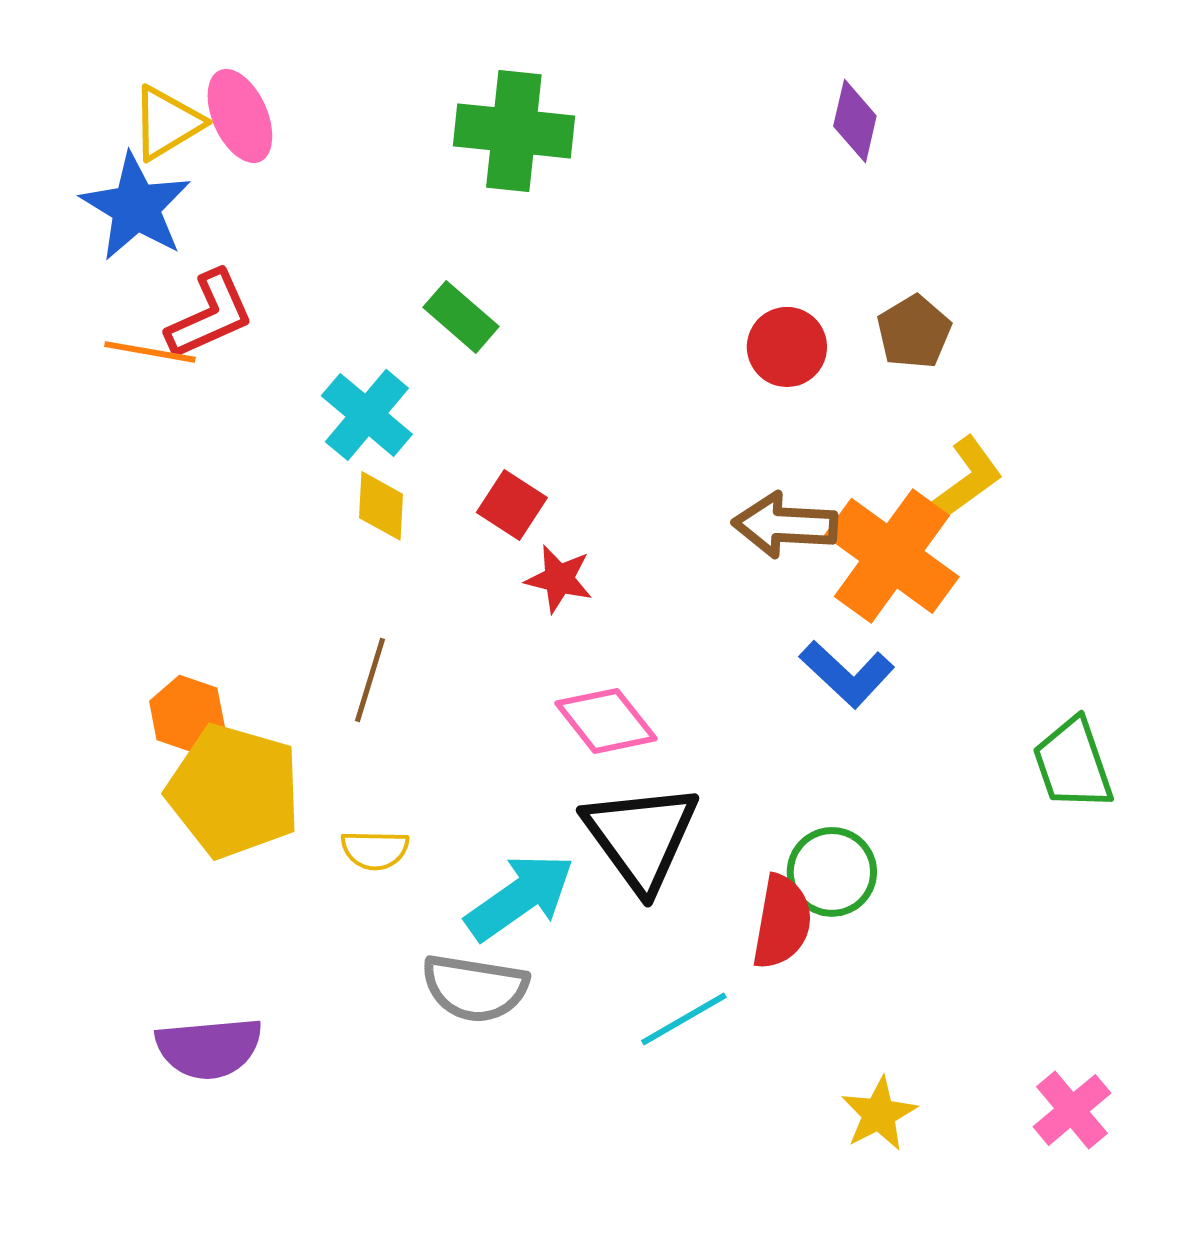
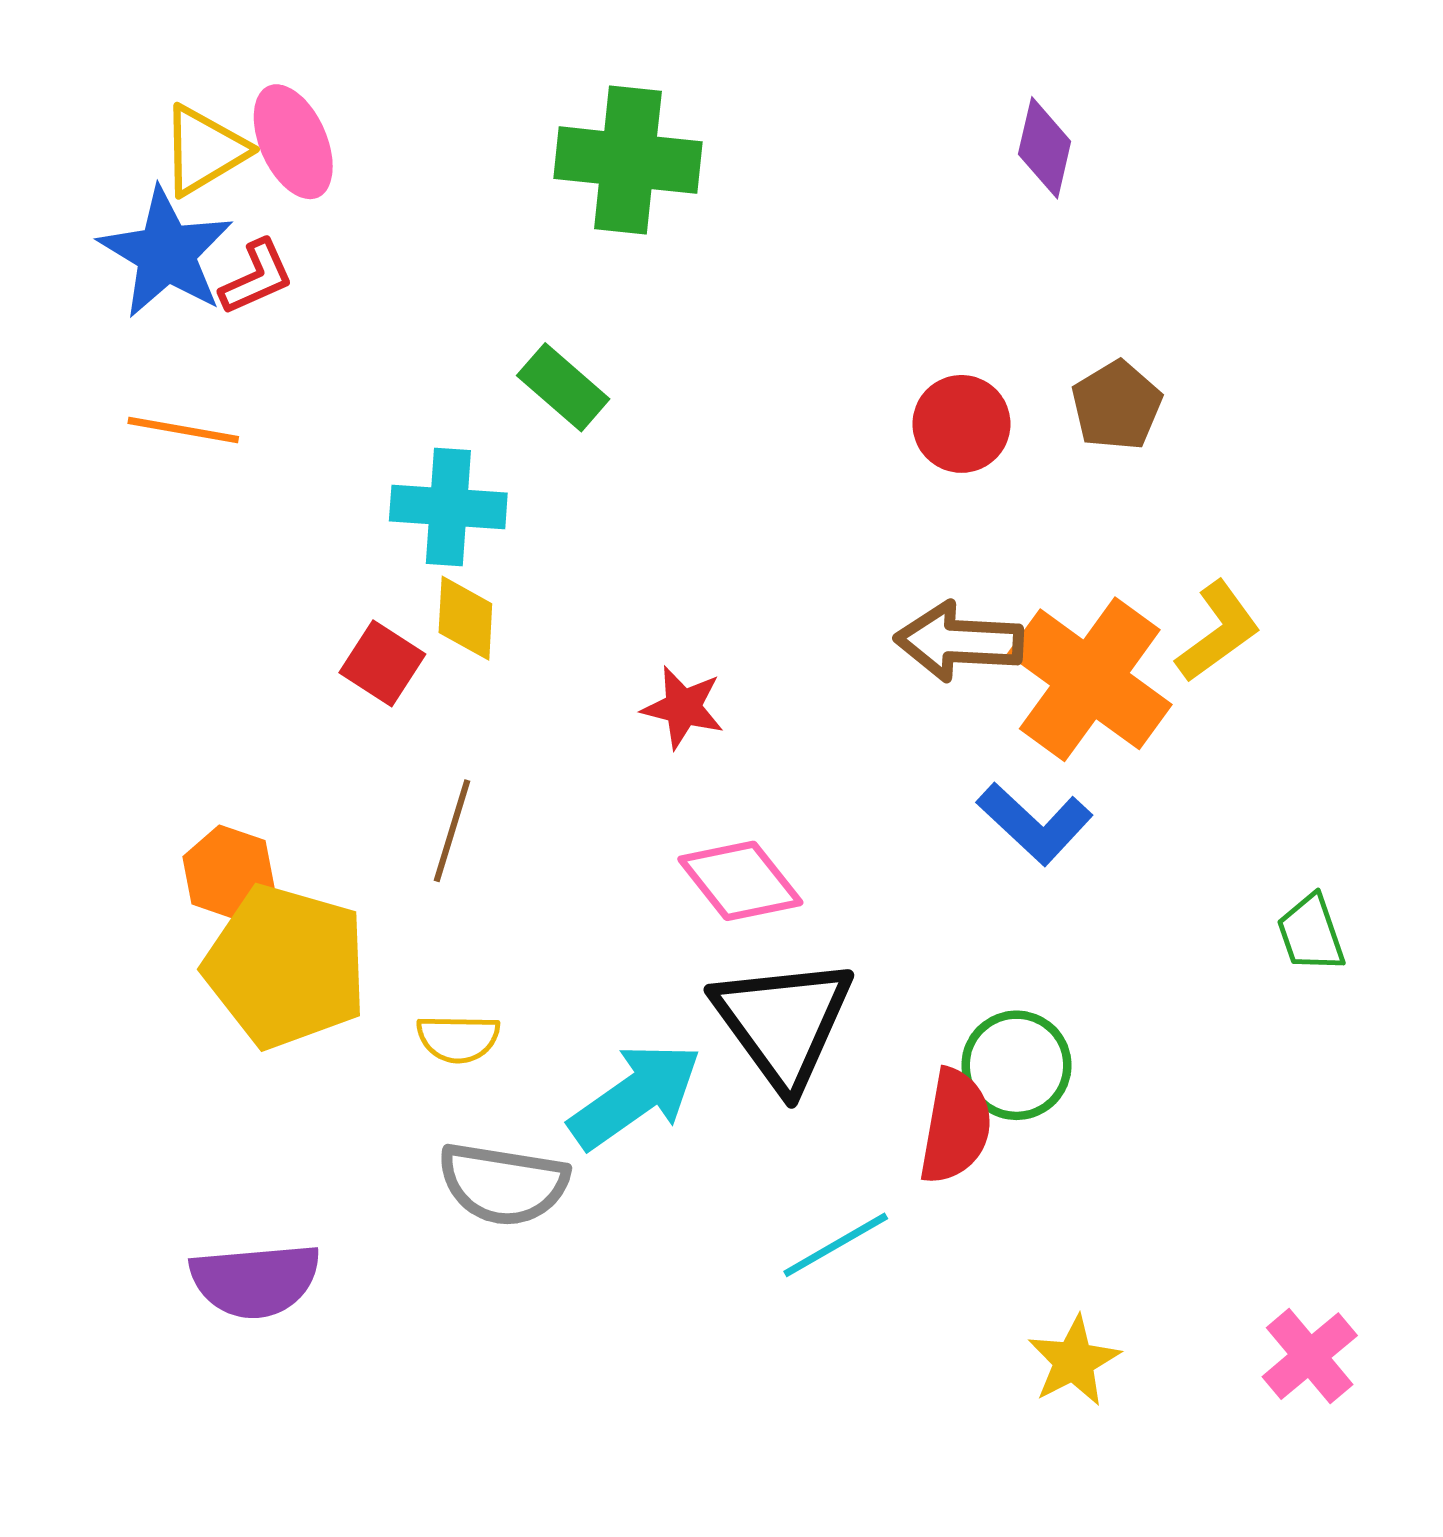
red L-shape: (210, 315) -> (257, 277), moved, size x0.7
cyan cross: (367, 415) -> (448, 507), turned -36
yellow L-shape: (968, 478) -> (1218, 632), moved
red square: (512, 505) -> (382, 663), moved
green trapezoid: (1073, 764) -> (1311, 933), size x0.7
gray semicircle: (475, 988) -> (503, 1184), moved

